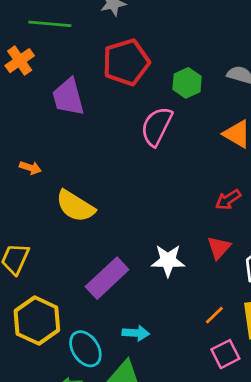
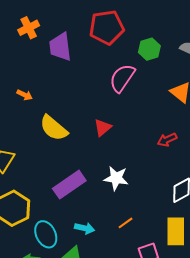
orange cross: (20, 61) -> (29, 28), moved
red triangle: (219, 248) -> (103, 128), moved
orange line: (214, 315) -> (125, 223), moved

